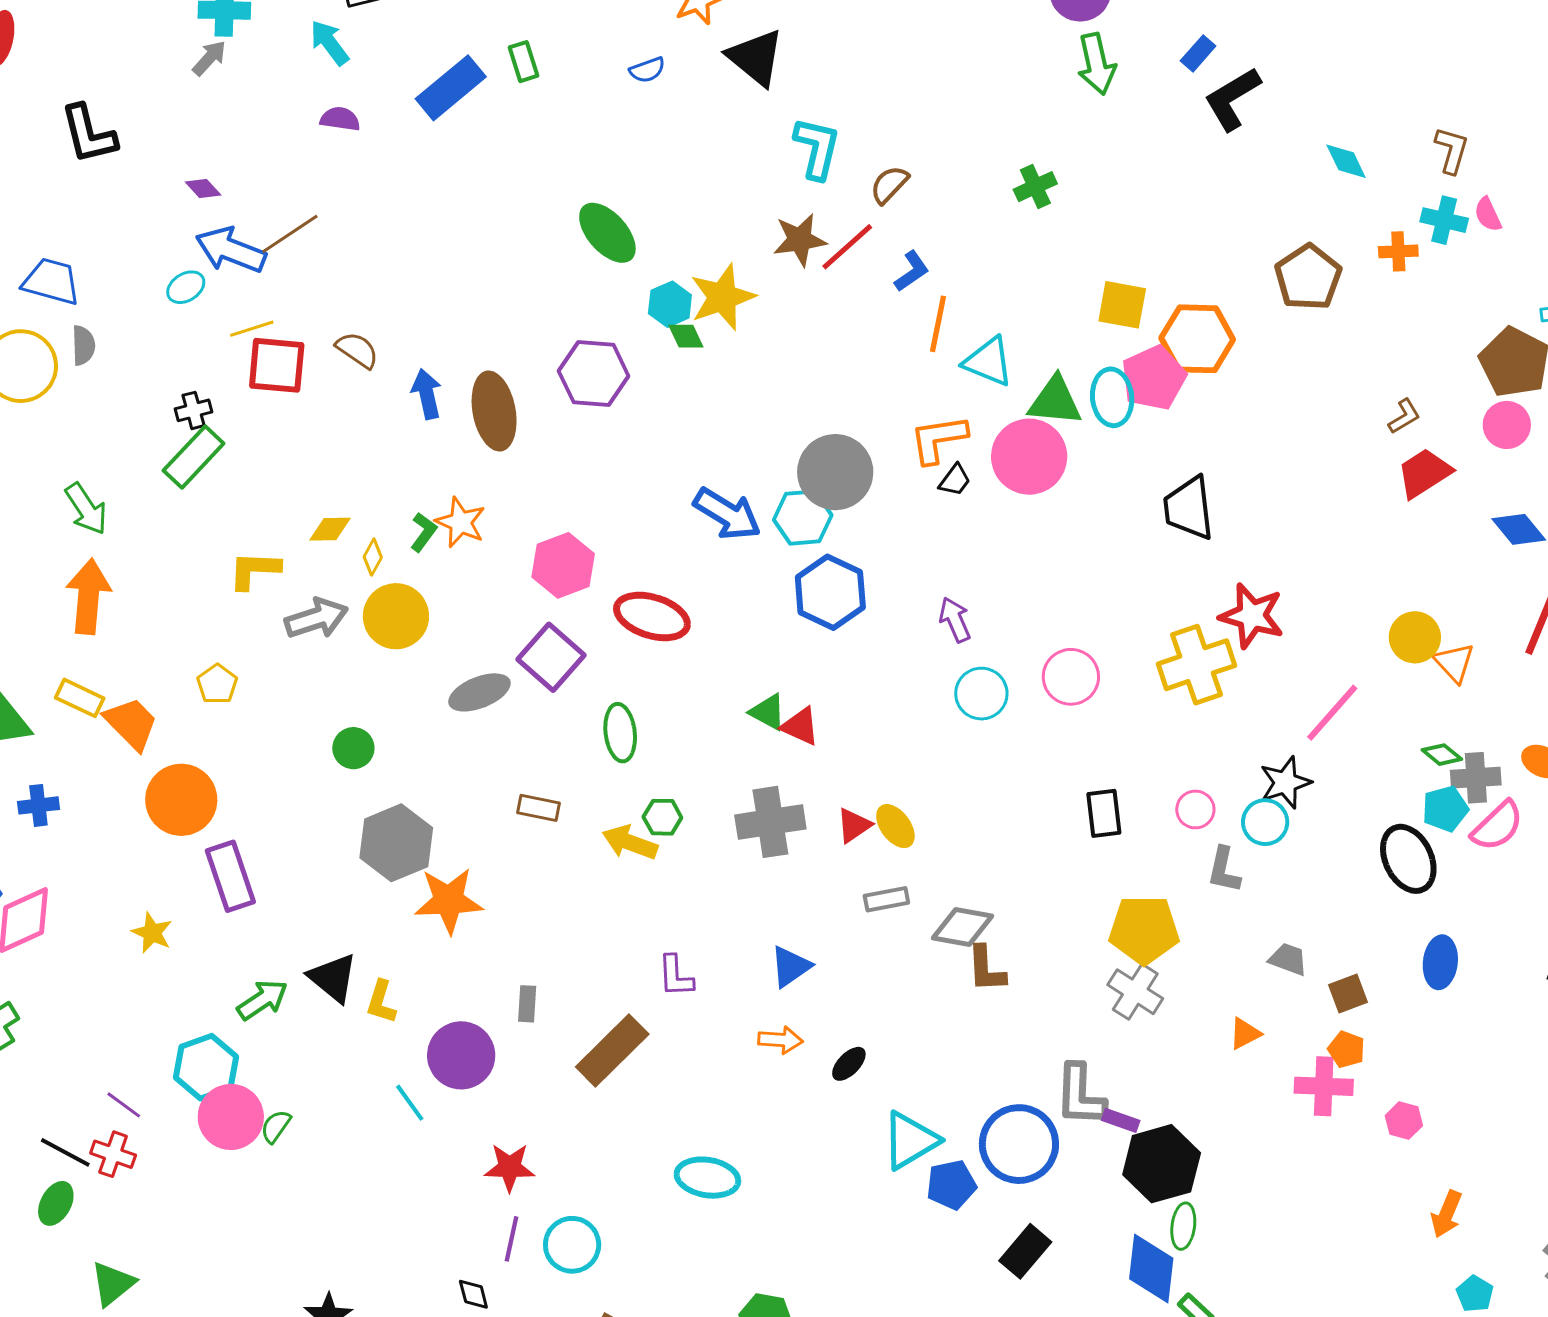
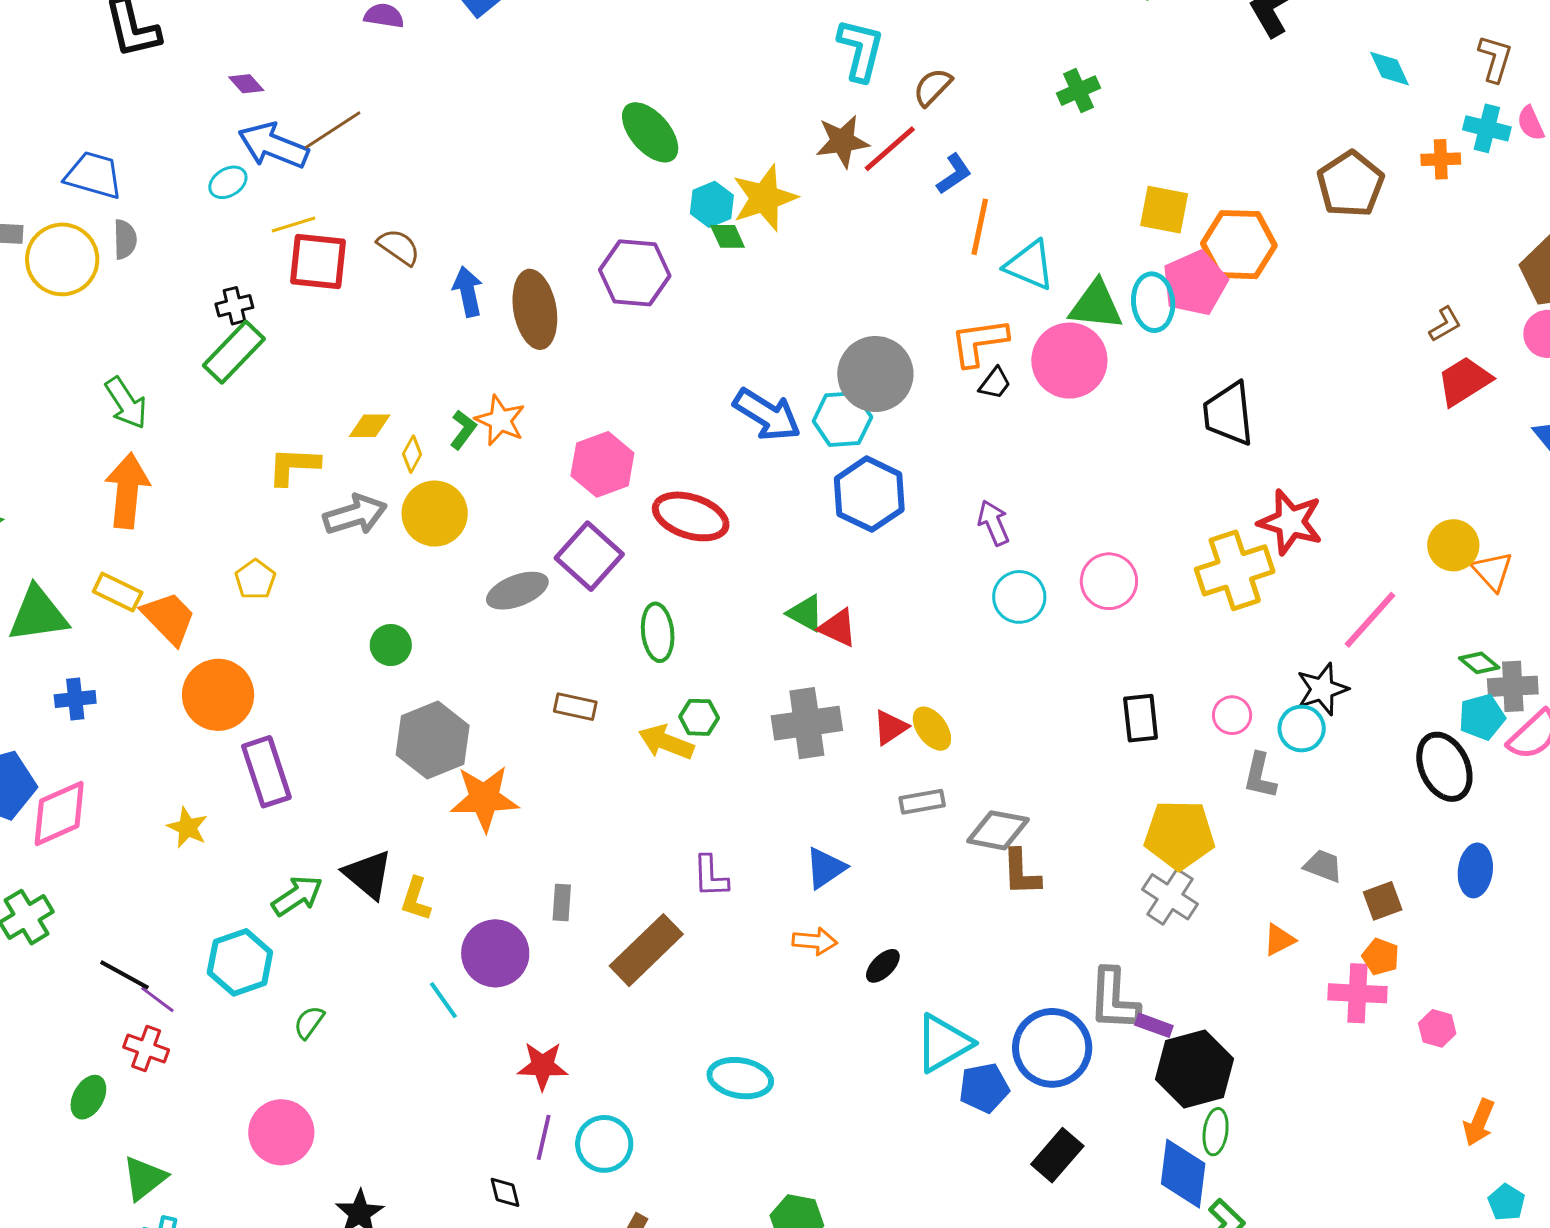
pink circle: (231, 1117) -> (281, 1132), moved
black line: (65, 1152) -> (125, 975), moved

